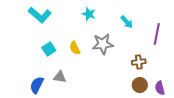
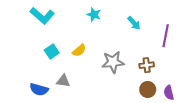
gray star: (103, 44) -> (113, 62), moved
yellow semicircle: (75, 48) -> (79, 50), turned -104
blue semicircle: (37, 85) -> (39, 89), turned -102

